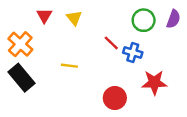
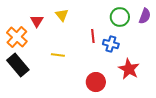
red triangle: (44, 15) -> (37, 21), moved
red line: (111, 43) -> (93, 36), turned 40
red star: (154, 82) -> (129, 69), turned 30

